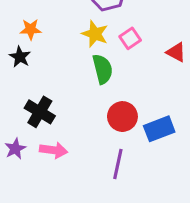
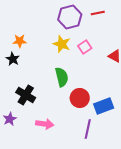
green semicircle: (103, 69) -> (62, 77), moved
pink arrow: (54, 150) -> (45, 124), moved
purple line: (118, 164) -> (88, 129), moved

